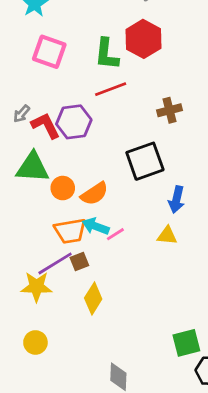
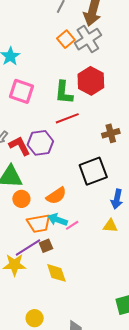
orange circle: (63, 188) -> (21, 199), moved
yellow diamond: (93, 299) -> (56, 273), turned -50
yellow circle: (35, 342) -> (35, 318), moved

